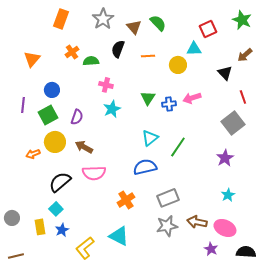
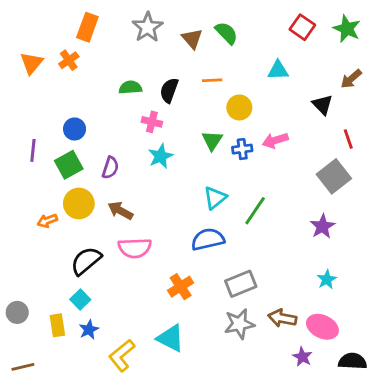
red square: (208, 29) -> (302, 27), moved, turned -30
black semicircle: (118, 49) -> (169, 90), moved
orange cross: (72, 52) -> (69, 60), moved
orange triangle: (32, 59) -> (32, 63), moved
yellow circle: (178, 65) -> (239, 107), moved

